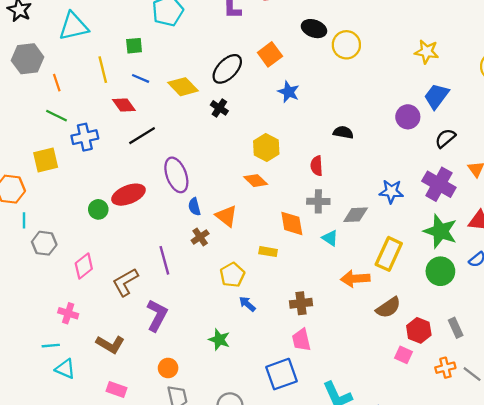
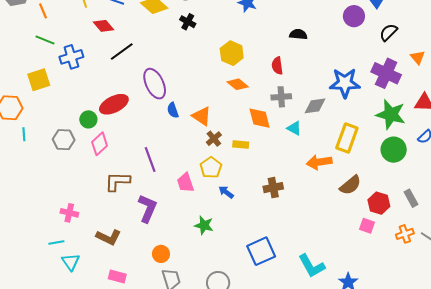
orange diamond: (256, 181) -> (238, 84), moved
blue star: (391, 191) -> (345, 83), size x1.4
brown cross: (200, 237) -> (214, 139), moved
gray hexagon: (44, 243) -> (64, 140), moved
pink diamond: (84, 266) -> (100, 144), moved
brown L-shape: (125, 282) -> (117, 181), turned 36
pink trapezoid: (301, 340) -> (185, 183), moved
cyan triangle: (65, 369) -> (71, 262), turned 36

